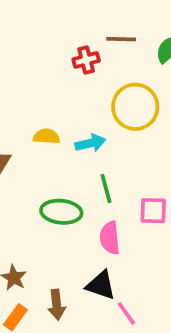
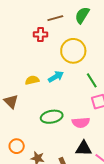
red cross: (86, 60) -> (41, 34), turned 32
green line: (106, 189) -> (92, 80), moved
pink semicircle: (110, 238) -> (81, 123), turned -72

